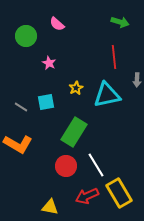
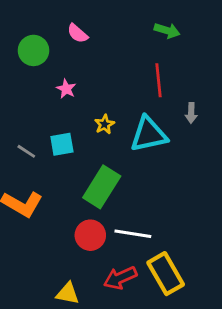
white line: (96, 165) -> (133, 234), turned -50

